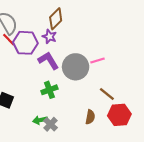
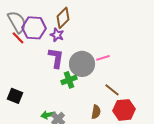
purple hexagon: (25, 43) -> (34, 28), moved
purple L-shape: (48, 61) -> (56, 58), turned 40
green cross: (49, 90) -> (69, 80), moved

